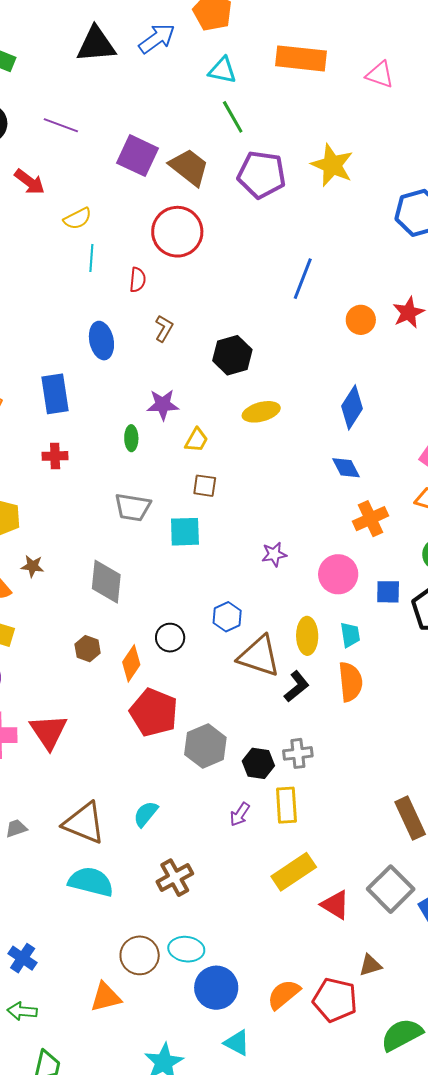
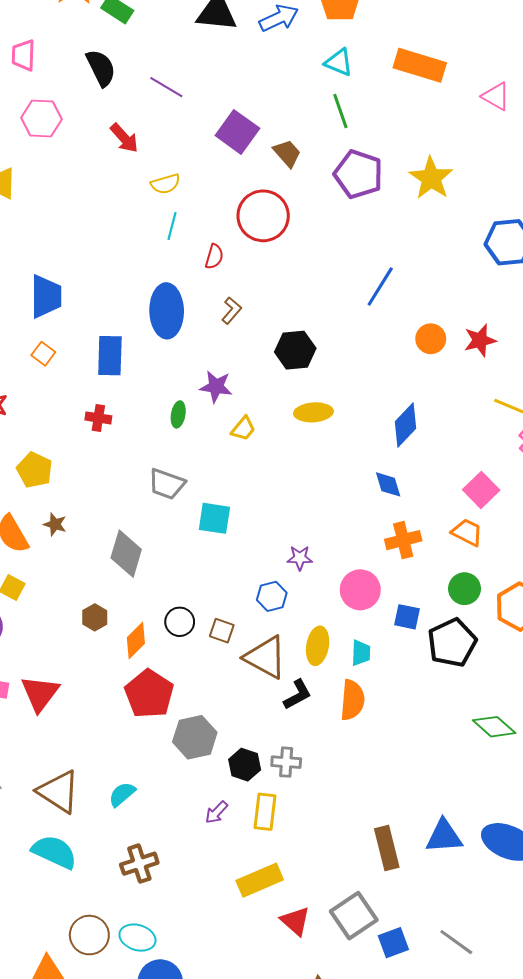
brown trapezoid: (189, 167) -> (287, 153), size x0.7
blue ellipse: (101, 341) -> (167, 311), size x1.4
brown square: (205, 486) -> (222, 631), moved
blue hexagon: (227, 617) -> (272, 596), moved

